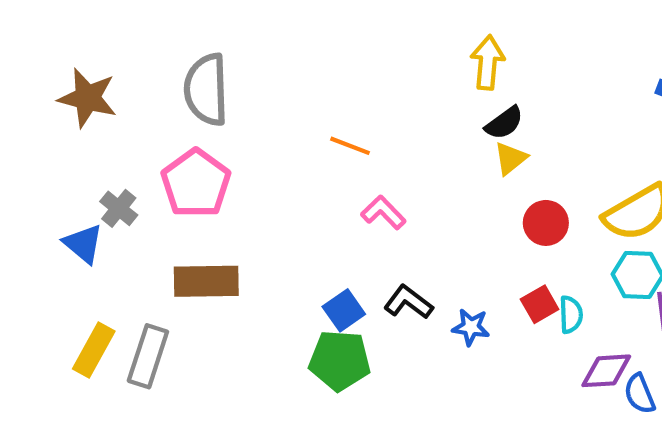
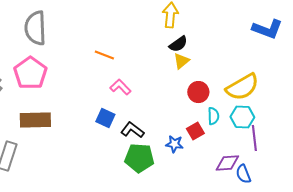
blue square: (344, 310) -> (105, 118), moved, turned -30
cyan semicircle: (571, 315) -> (213, 116), moved
blue star: (471, 327) -> (174, 144), moved
green pentagon: (340, 360) -> (139, 158), moved

